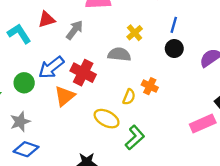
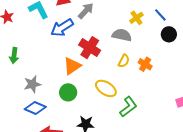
blue line: (174, 25) -> (160, 15), moved, turned -64
blue arrow: (51, 67) -> (62, 28), moved
green circle: (24, 83) -> (68, 92), moved
yellow semicircle: (129, 97) -> (124, 61), moved

